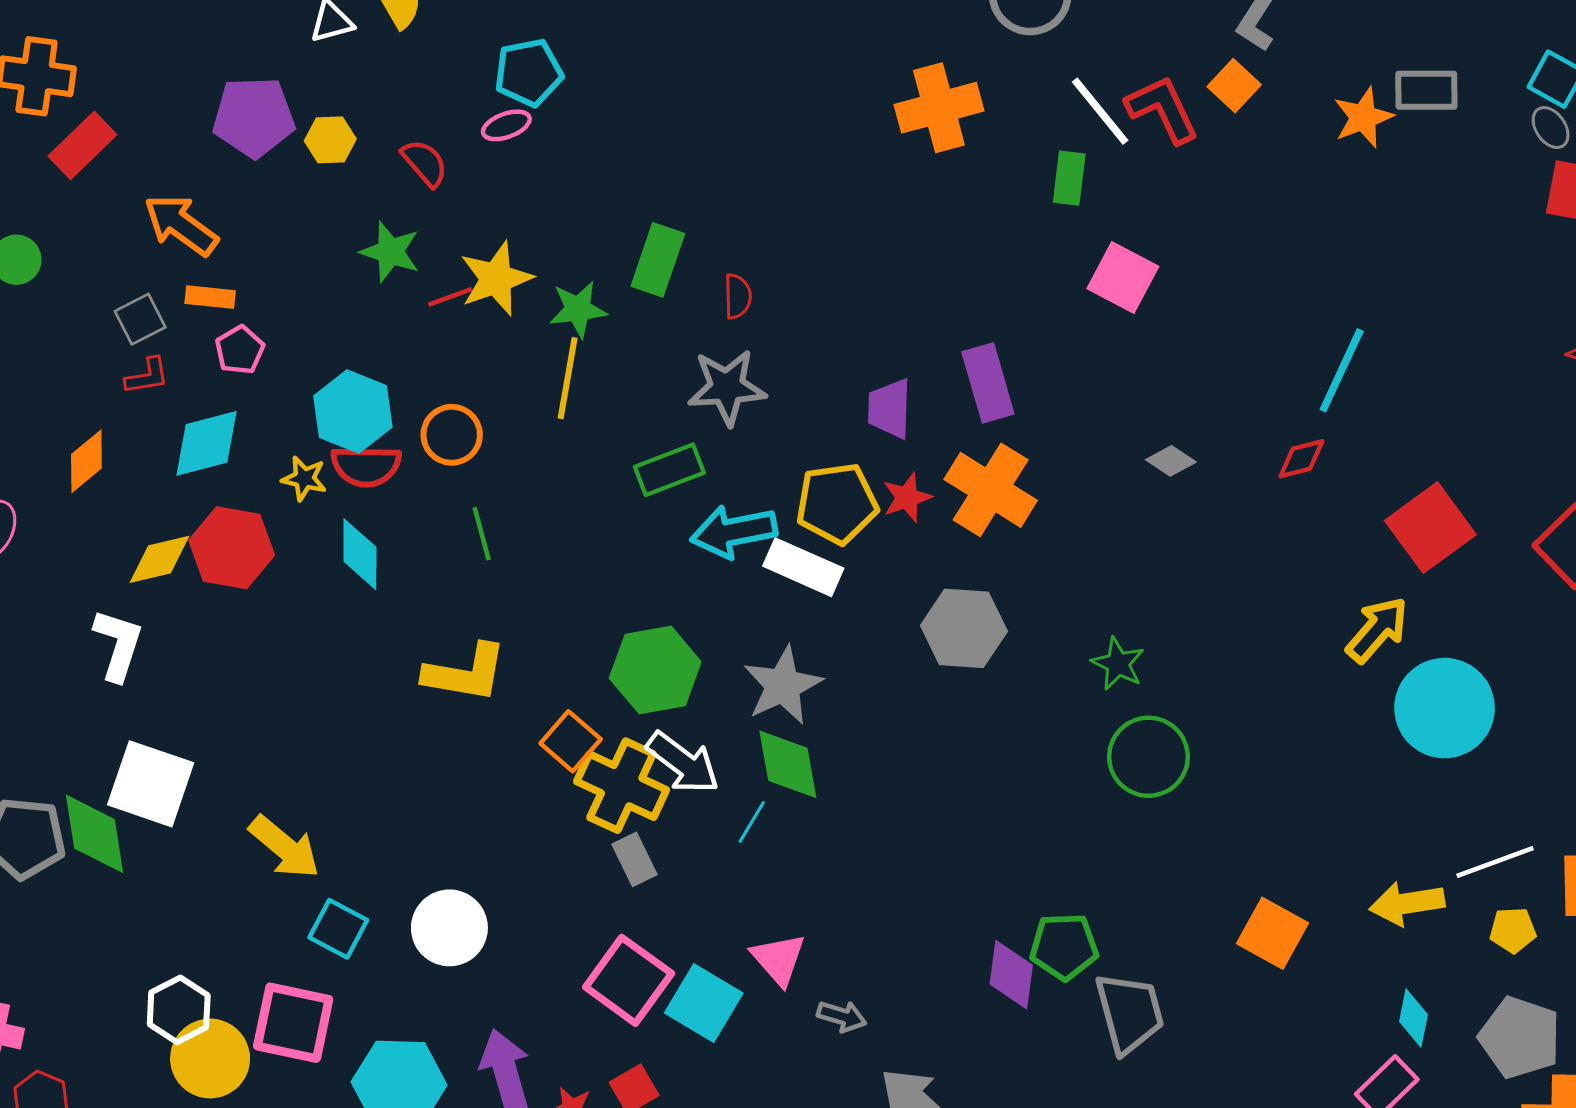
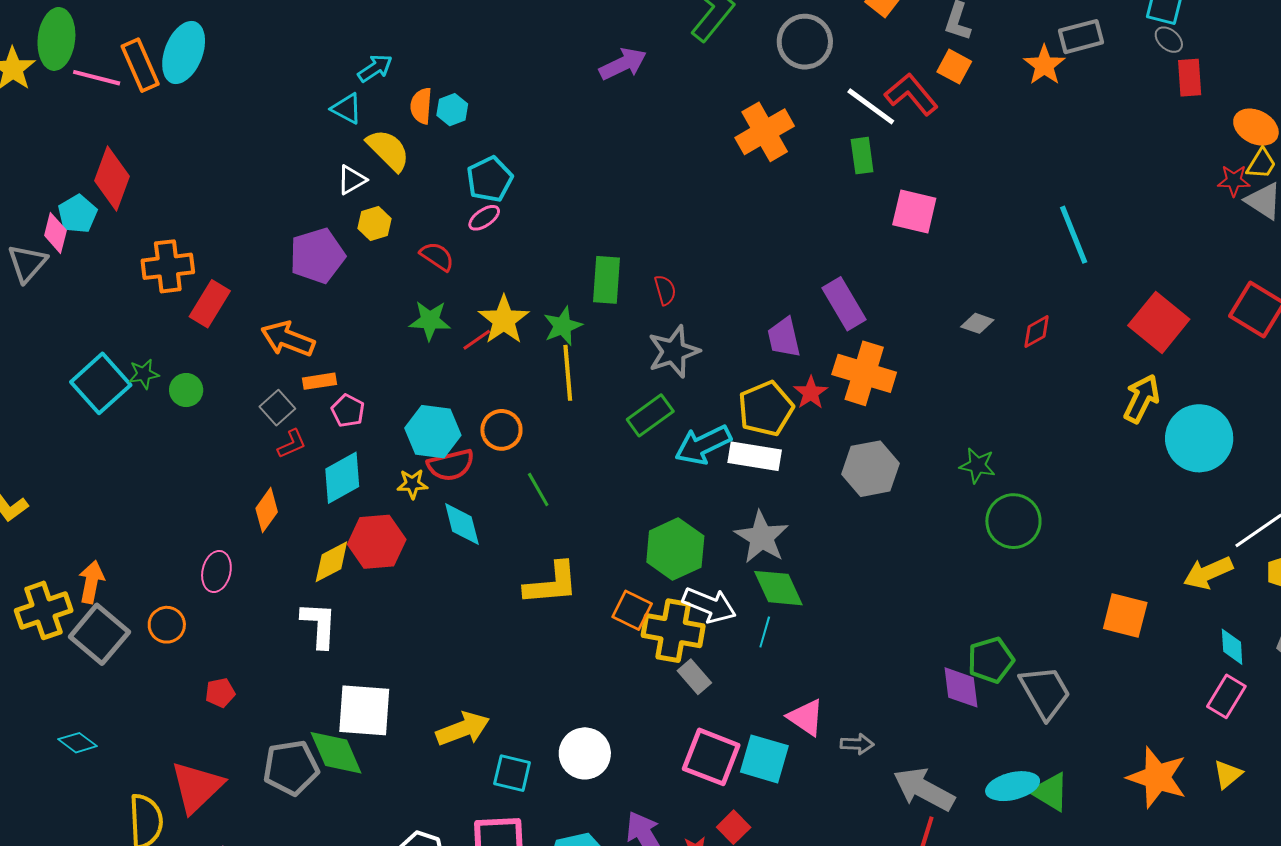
yellow hexagon: (330, 140) -> (375, 224), moved
cyan line: (1342, 370) -> (1074, 235), turned -32
red diamond: (1301, 459) -> (1037, 331), moved
yellow arrow: (284, 847) -> (463, 729), turned -46

